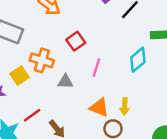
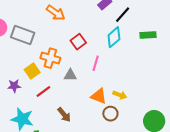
cyan diamond: (138, 60) -> (114, 37), moved
yellow arrow: (125, 106) -> (120, 95), turned -72
red line: (32, 115) -> (43, 91), moved

